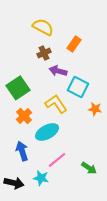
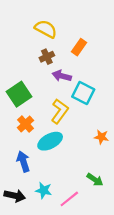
yellow L-shape: (56, 104) -> (60, 111), turned 70
orange star: (95, 109) -> (101, 137), moved
pink line: (57, 160) -> (69, 199), moved

